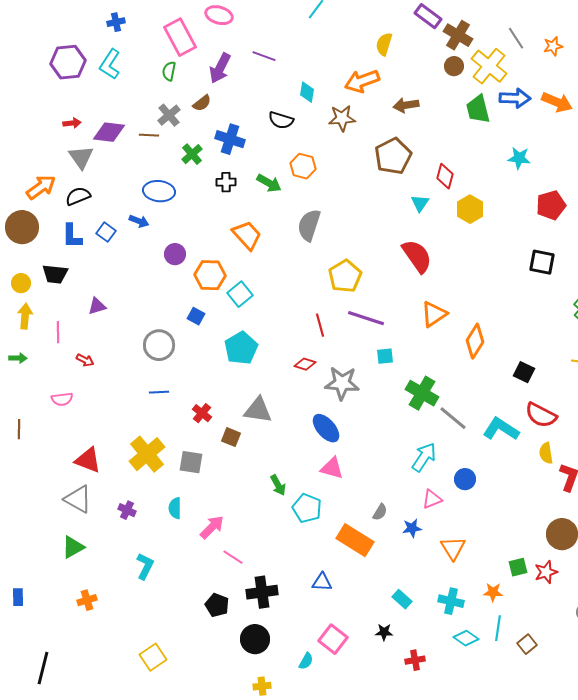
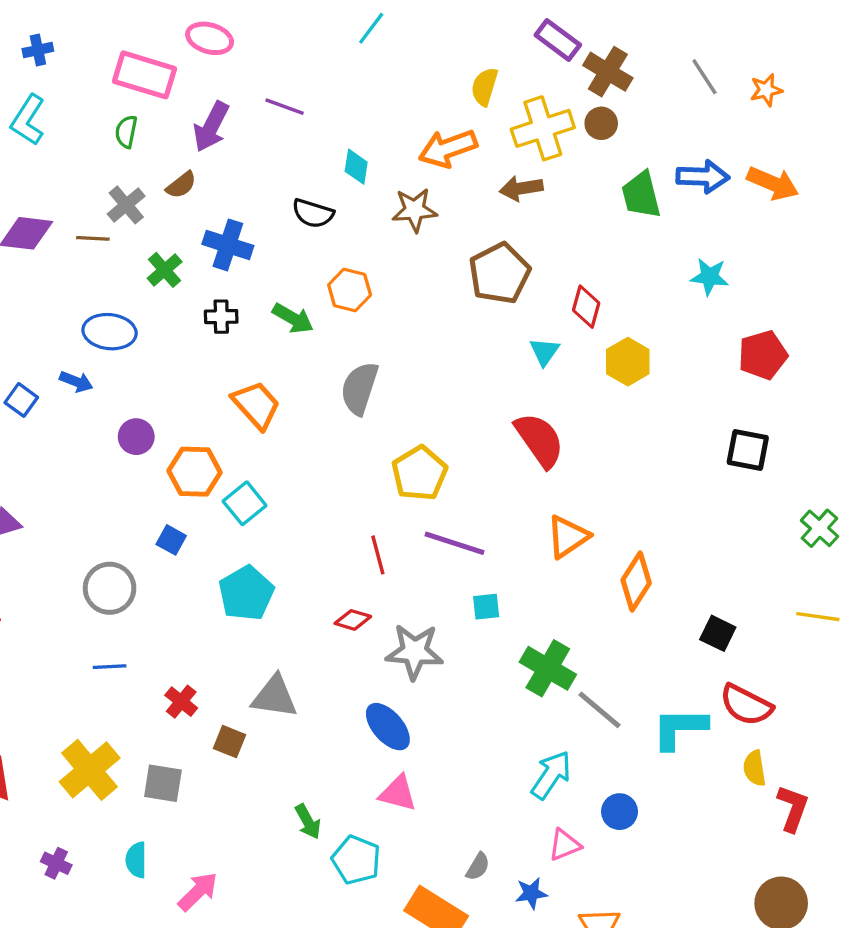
pink rectangle: (180, 37) -> (145, 75), turned -45
yellow cross: (489, 66) -> (543, 128), moved, turned 33
cyan L-shape: (501, 429) -> (679, 728), turned -33

